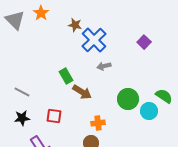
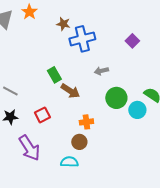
blue cross: (94, 40) -> (82, 39), turned 30
gray arrow: (104, 66) -> (101, 71), moved
red square: (54, 116) -> (42, 115), turned -35

